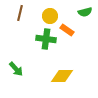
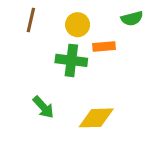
orange rectangle: (67, 30) -> (104, 46), turned -40
green arrow: (16, 69) -> (43, 107), moved

